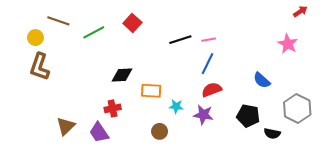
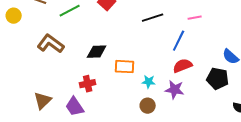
pink line: (209, 40) -> (195, 18), moved
brown L-shape: (40, 67) -> (51, 44), moved, turned 108
black pentagon: (248, 116) -> (218, 79), moved
brown circle: (160, 131) -> (148, 106), moved

